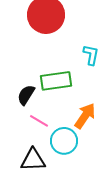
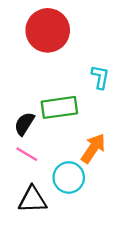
pink line: (39, 121) -> (27, 154), moved

